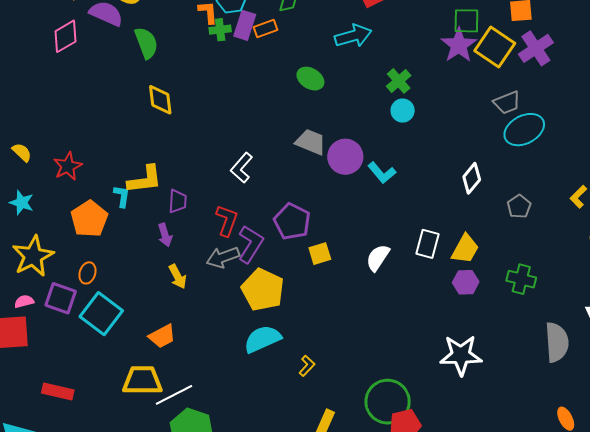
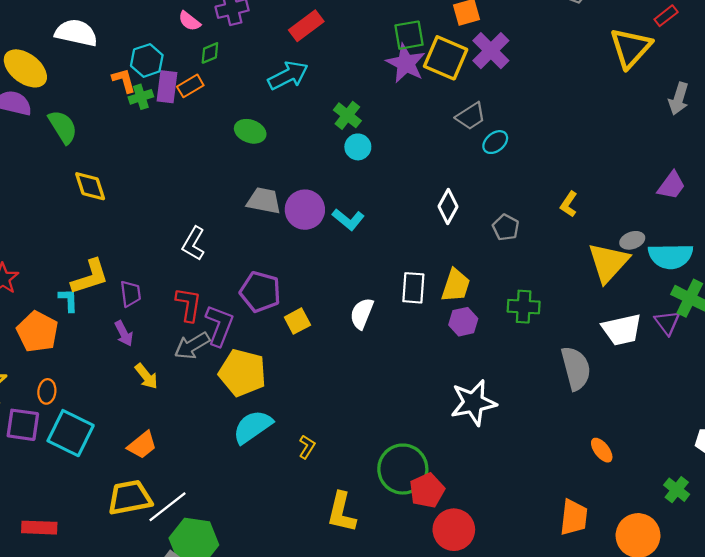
cyan ellipse: (524, 130) -> (495, 142), size x0.6

